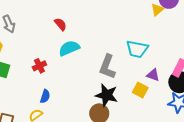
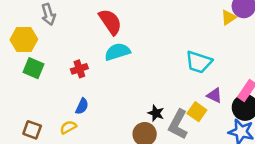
red semicircle: (60, 24) -> (110, 22), size x1.6
gray L-shape: (107, 67) -> (178, 124), moved
black star: (107, 95) -> (156, 113), size x0.6

